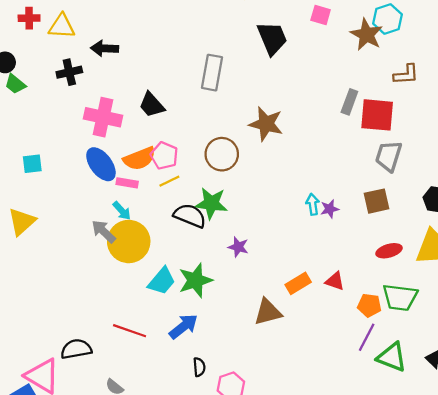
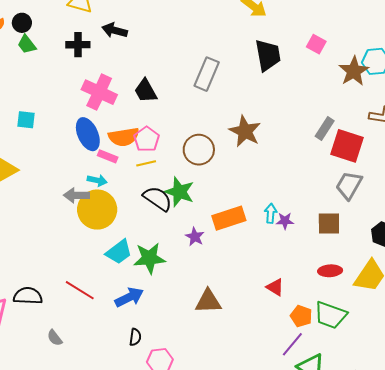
cyan arrow: (122, 211) -> (97, 180), turned -48
gray arrow: (104, 231) -> (76, 195), turned -55
orange rectangle: (298, 283) -> (229, 218), moved, size x1.4

